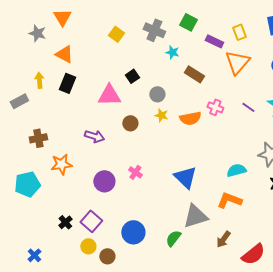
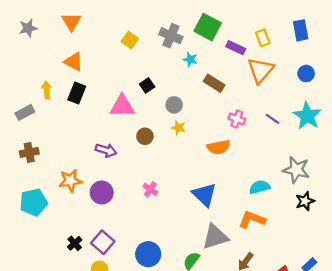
green square: (188, 22) -> (208, 27), size x1.4
gray star: (37, 33) -> (28, 28), moved, turned -30
orange semicircle: (190, 118) -> (218, 147), moved
brown cross: (38, 138) -> (29, 152), moved
purple circle: (104, 181) -> (102, 192), moved

